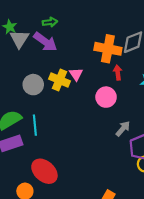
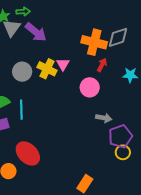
green arrow: (50, 22) -> (23, 12), moved
red arrow: (118, 72) -> (102, 65), turned 32
gray arrow: (123, 129) -> (104, 118), turned 56

